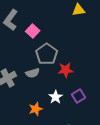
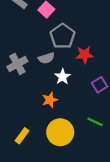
white star: (56, 97) -> (63, 77), moved

